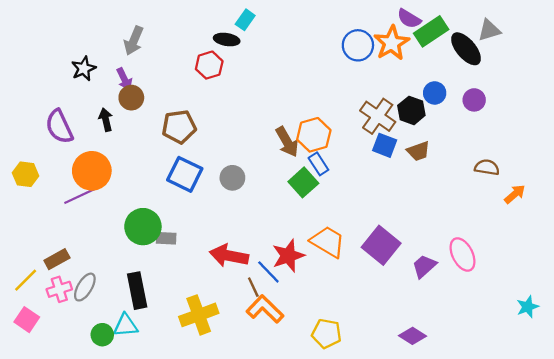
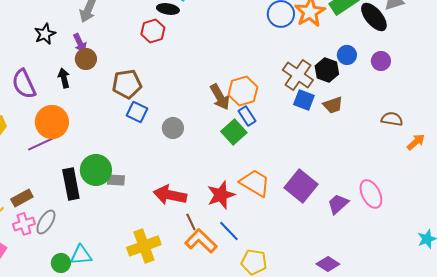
blue square: (185, 174) -> (137, 112), moved, size x0.7
blue line: (268, 272) -> (229, 231), moved
black rectangle: (137, 291) -> (71, 184), moved

